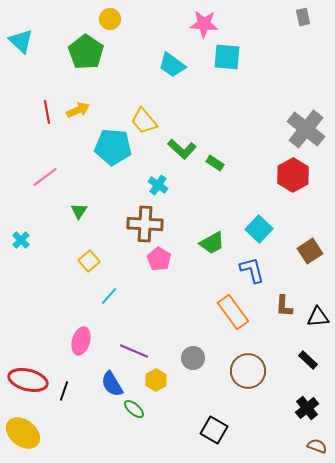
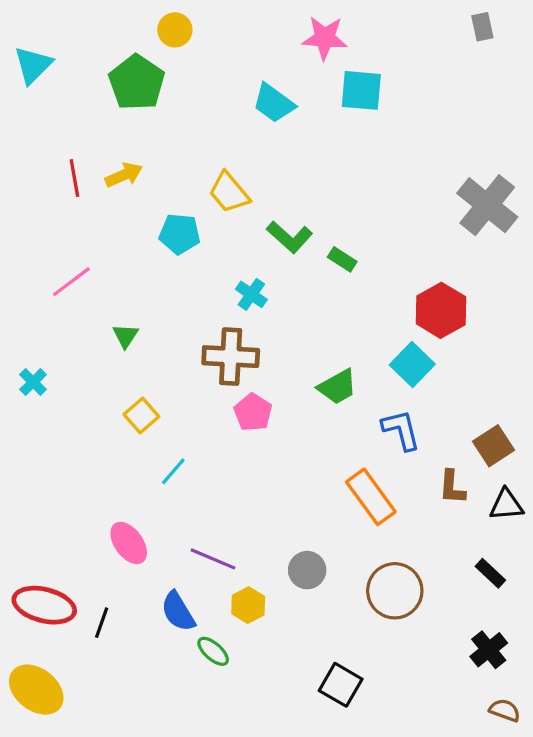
cyan triangle: (21, 41) -> (33, 65), turned 32
cyan pentagon: (113, 147) -> (180, 234), size x0.7
red hexagon: (293, 175) -> (441, 310), moved
brown square: (310, 251) -> (494, 446), moved
pink ellipse: (81, 341) -> (129, 543), turned -52

